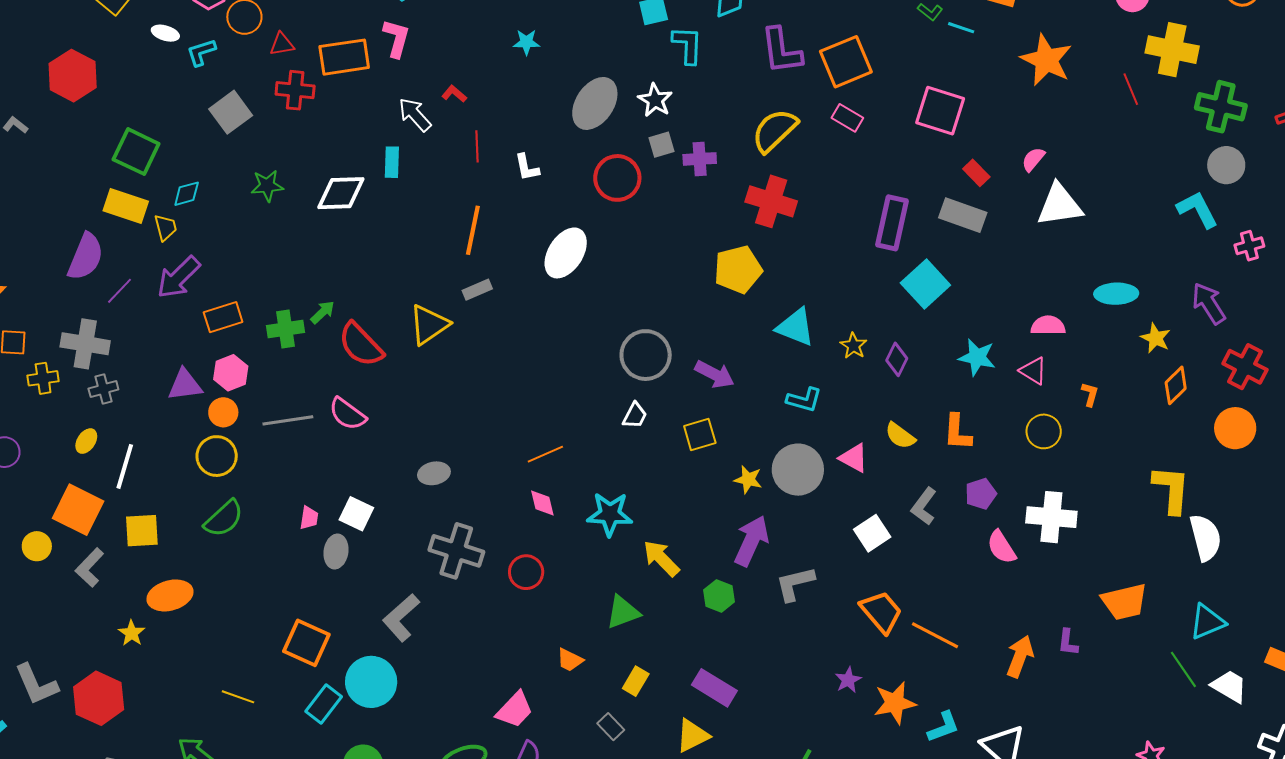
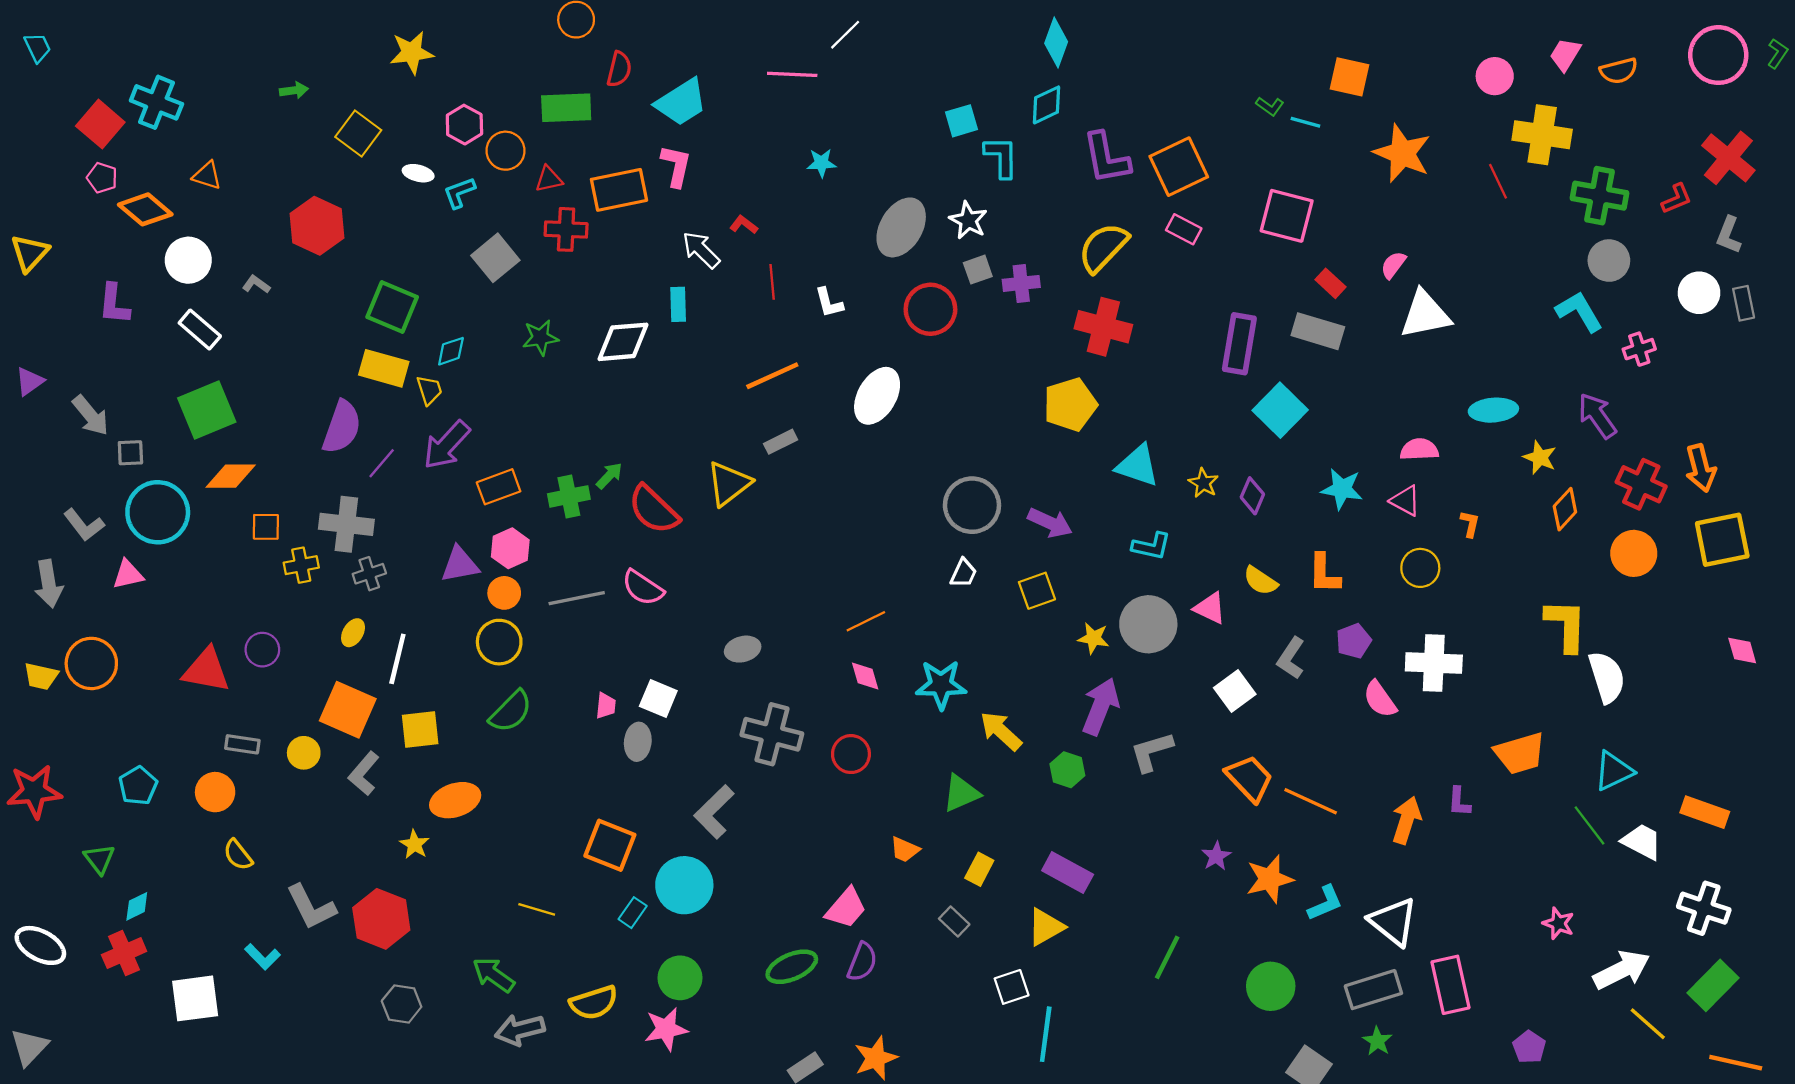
orange line: (473, 230) -> (772, 376), turned 57
cyan rectangle: (324, 704) -> (633, 913), size x0.7

